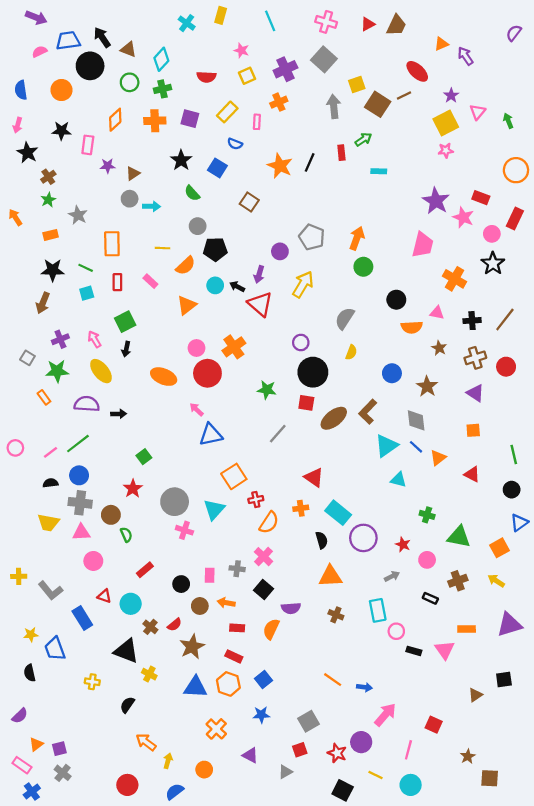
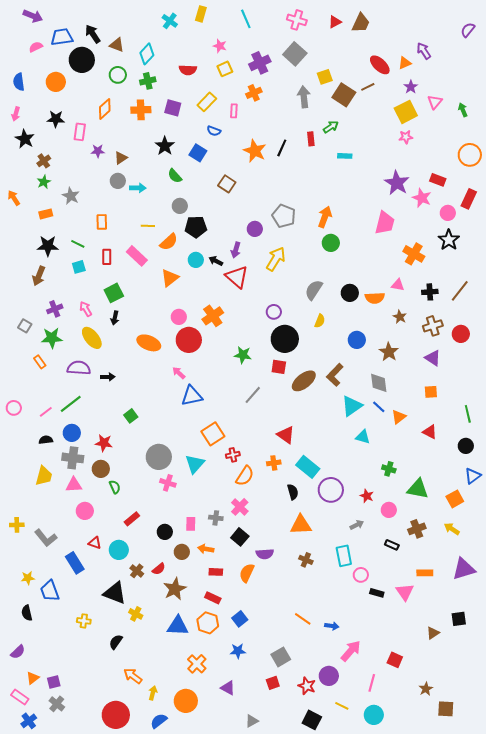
orange triangle: (441, 44) -> (405, 63), moved
orange rectangle: (112, 244) -> (102, 222), size x0.7
pink rectangle: (150, 281) -> (137, 256), size x1.5
black circle: (396, 300) -> (350, 293), moved
red star: (133, 489) -> (104, 443), moved, turned -30
yellow trapezoid: (48, 523) -> (44, 476), turned -85
orange circle: (204, 770) -> (186, 701), size x1.5
gray triangle: (285, 772) -> (252, 721), moved
red circle: (127, 785) -> (116, 715), size x1.4

